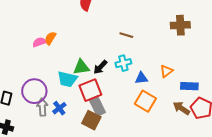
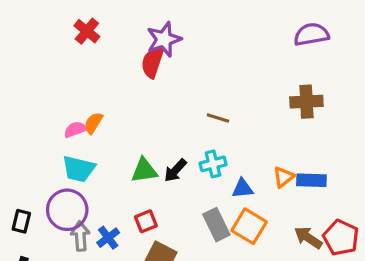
cyan trapezoid: (67, 79) -> (79, 169), moved
blue rectangle: (189, 86) -> (311, 180), moved
red square: (90, 90) -> (146, 221), moved, size x0.6
gray rectangle: (97, 106) -> (216, 225), moved

